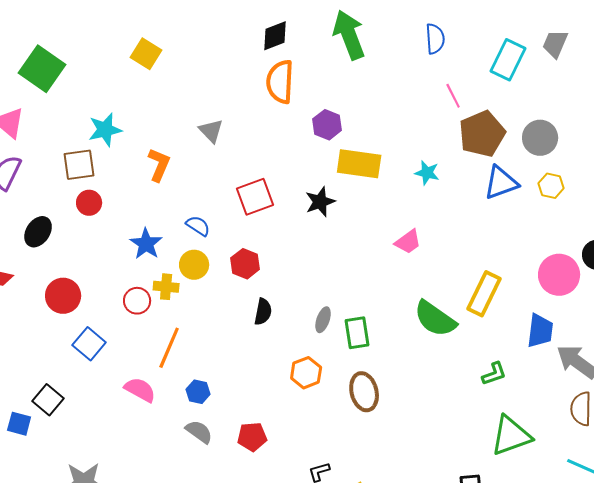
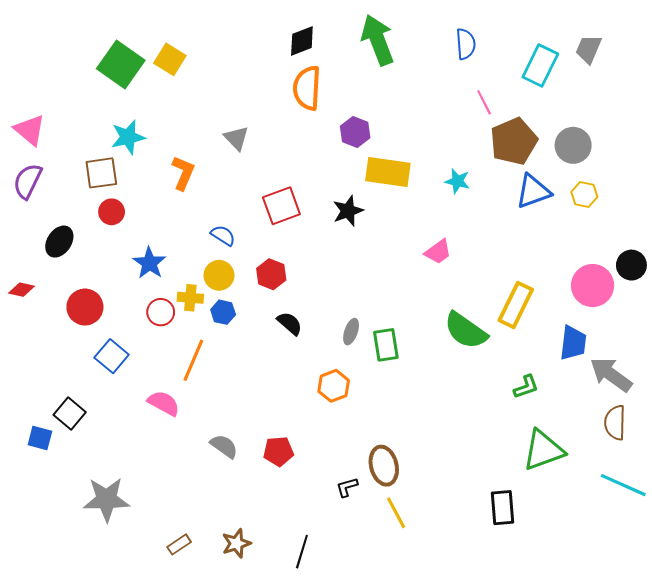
green square: (42, 69) -> (121, 64), moved
blue star: (146, 244) -> (149, 263), moved
black semicircle: (263, 312) -> (290, 323), turned -60
blue hexagon: (198, 392) -> (223, 312), moved
brown ellipse: (364, 392) -> (384, 466), moved

